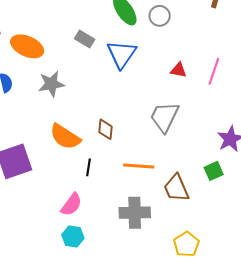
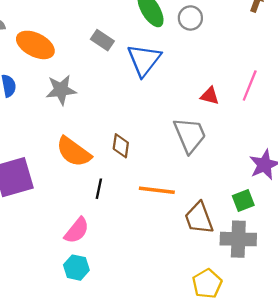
red triangle: (179, 70) -> (210, 96), moved
gray trapezoid: (165, 117) -> (190, 135), turned 128
gray cross: (135, 213) -> (238, 239), moved

